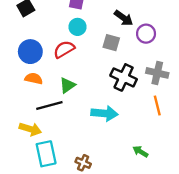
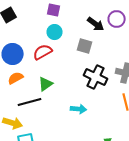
purple circle: (146, 34) -> (117, 19), moved
orange semicircle: (34, 79) -> (16, 78), turned -42
cyan arrow: (104, 113) -> (79, 109), size x0.7

